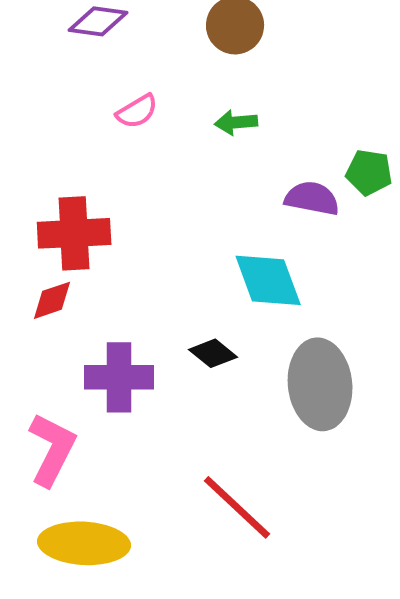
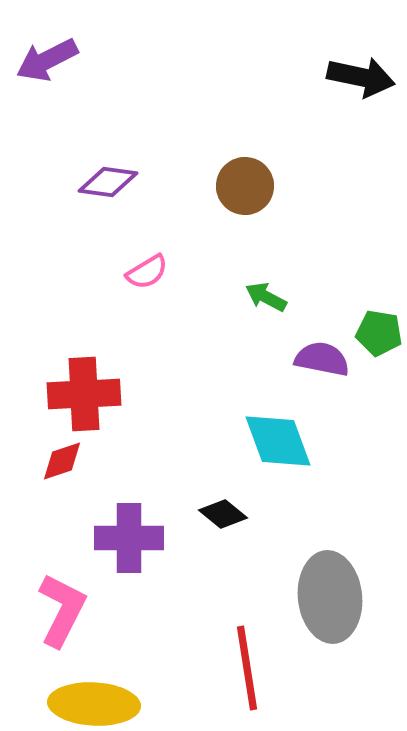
green arrow: (236, 122) -> (266, 297), moved, turned 33
gray ellipse: (320, 384) -> (330, 597), moved
red line: (237, 507) -> (247, 668), turned 38

